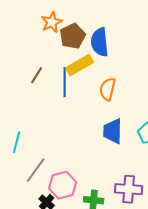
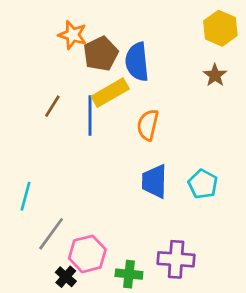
orange star: (52, 22) -> (73, 35), turned -30

